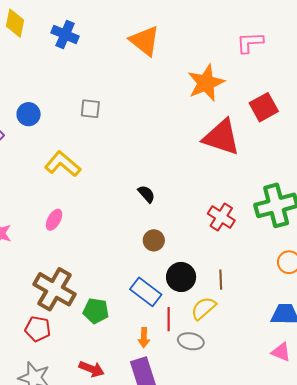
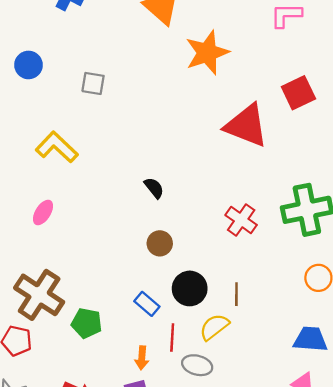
orange star: (206, 83) -> (207, 53), moved
blue circle: (29, 114) -> (28, 65), moved
blue rectangle: (146, 292) -> (147, 304), size x0.7

